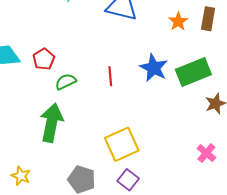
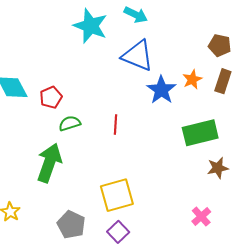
blue star: (154, 68) -> (161, 90), moved

